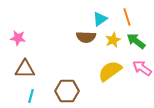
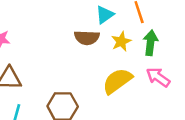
green arrow: (136, 41) -> (150, 43), turned 60

